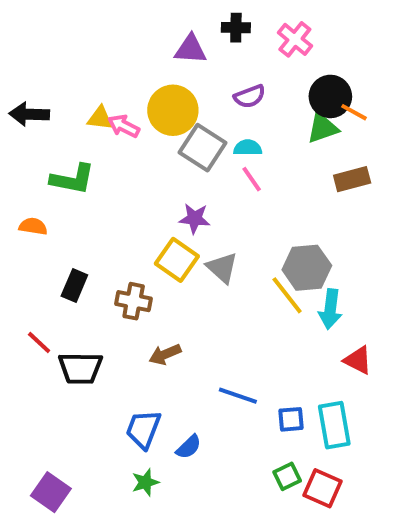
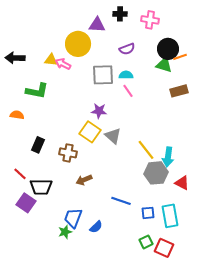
pink cross: (295, 39) -> (150, 20), turned -30
yellow circle: (173, 110) -> (78, 44), moved
orange line: (354, 112) -> (180, 57), turned -48
green triangle: (323, 128) -> (164, 65), turned 36
gray square: (202, 148) -> (103, 75), turned -35
gray hexagon: (307, 268) -> (156, 173), moved
green star: (145, 482) -> (65, 232), moved
purple square: (51, 492) -> (26, 203), moved

